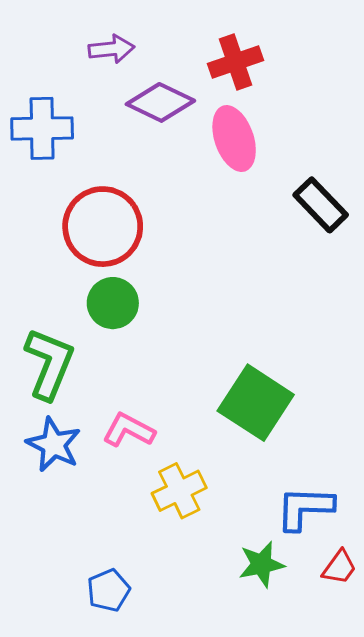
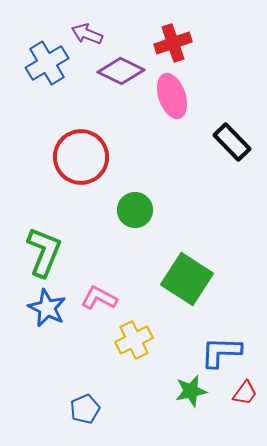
purple arrow: (111, 49) -> (87, 34), turned -152
blue cross: (42, 128) -> (47, 63), moved, turned -30
green circle: (113, 303) -> (135, 210), moved

